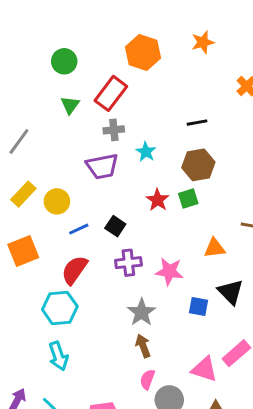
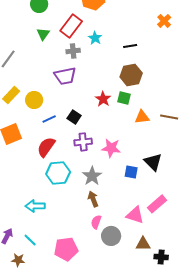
cyan star: (146, 152) -> (95, 38), moved
green square: (188, 198) -> (124, 98), turned 32
orange triangle: (215, 248) -> (142, 117), moved
cyan hexagon: (60, 308) -> (58, 173), moved
cyan arrow: (58, 356) -> (35, 206), turned 108

